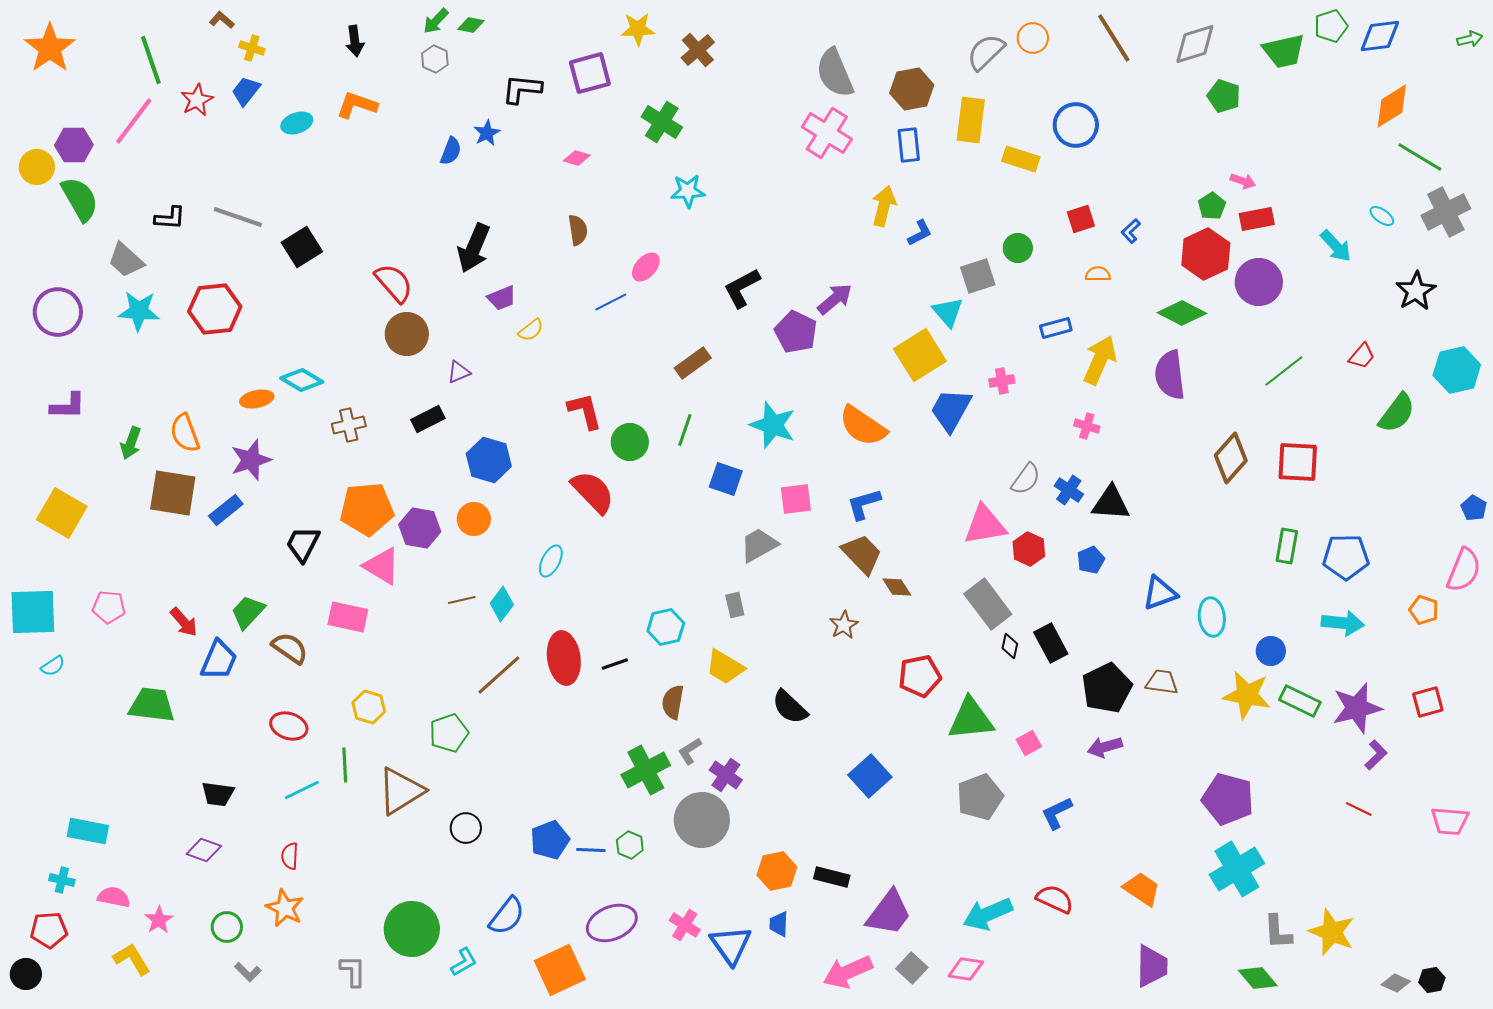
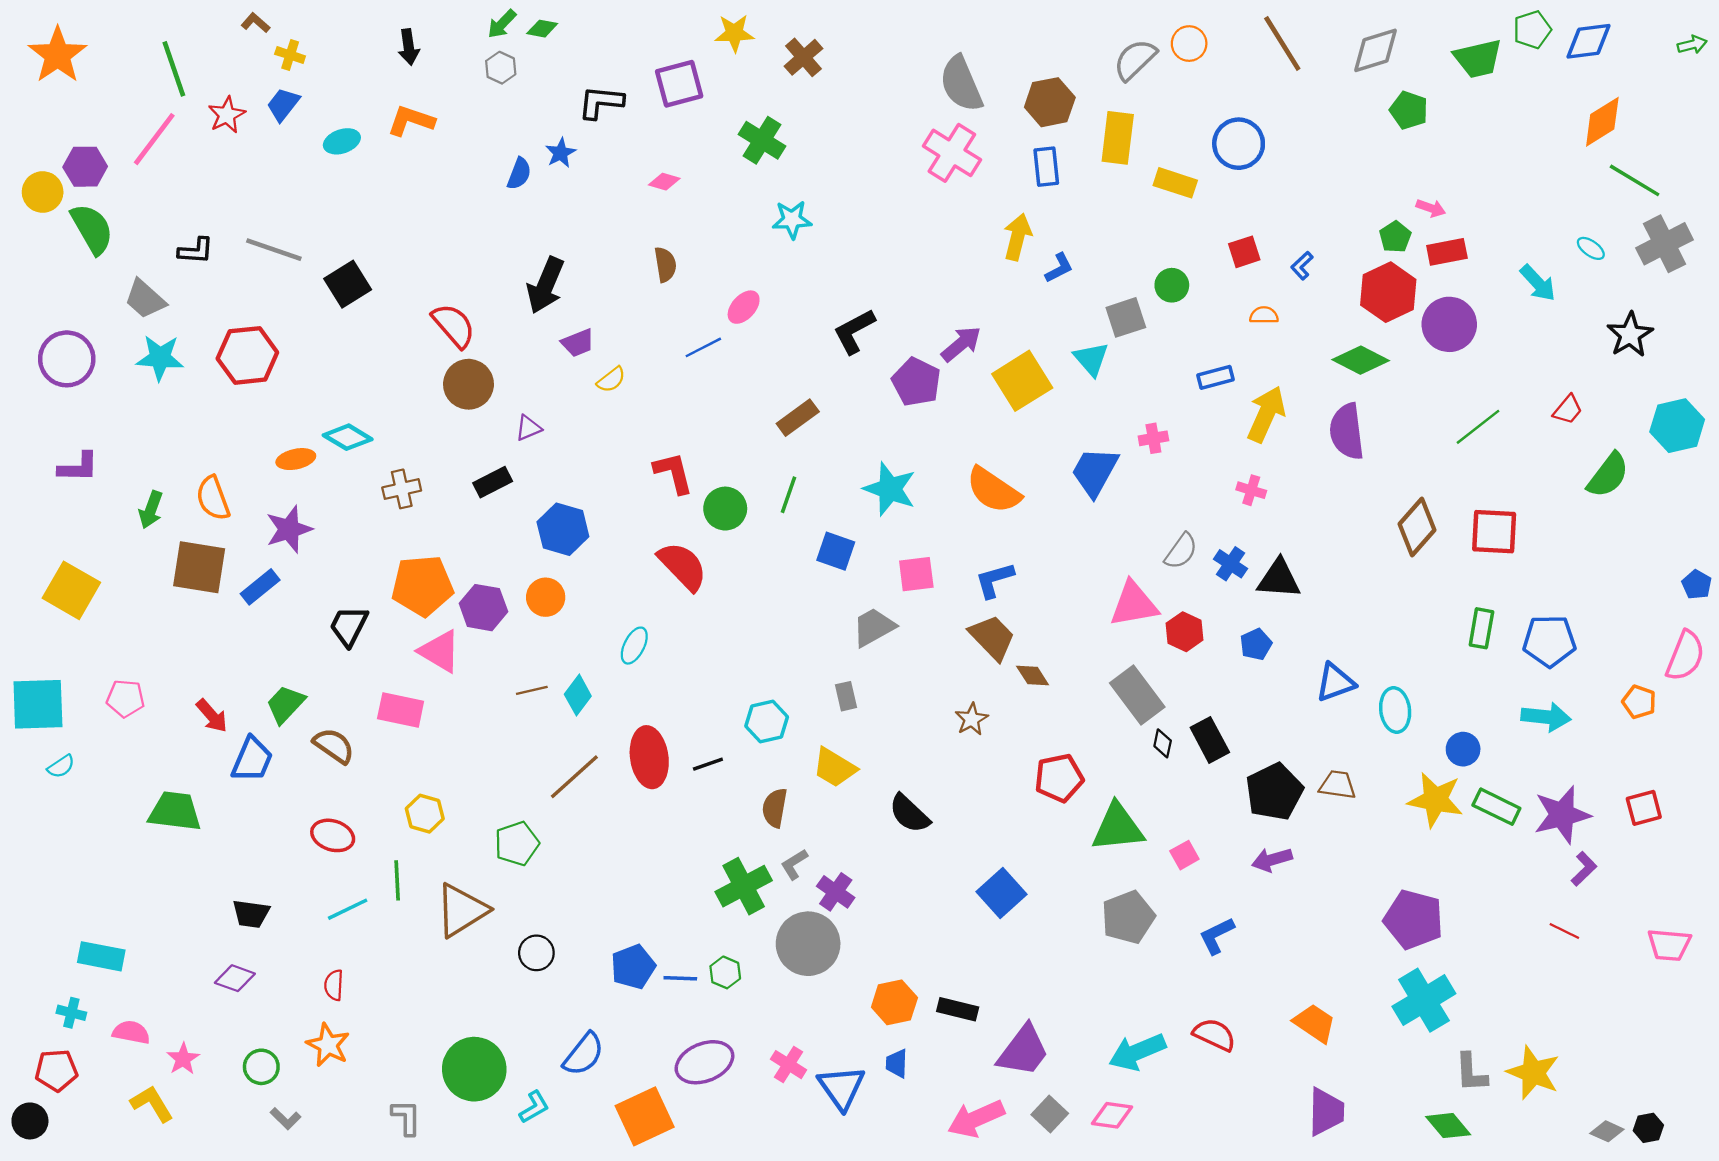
yellow square: (920, 355) -> (1022, 381), moved

